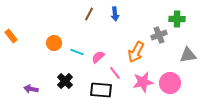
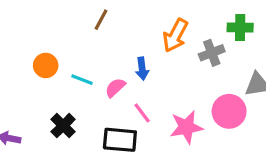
blue arrow: (115, 14) -> (142, 69), moved
orange arrow: (136, 52) -> (175, 35), moved
pink circle: (170, 83) -> (229, 111), moved

